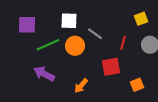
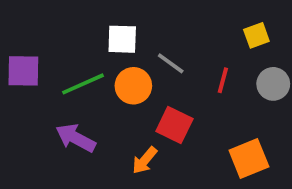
purple square: (27, 25) -> (23, 71), moved
red square: (111, 67) -> (174, 125), moved, turned 36
orange square: (137, 85) -> (249, 158), size x1.5

